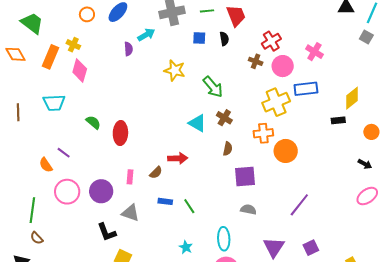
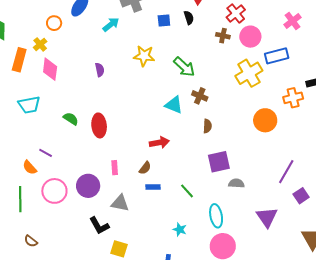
orange circle: (87, 14) -> (54, 23), moved
yellow cross: (73, 45) -> (40, 44), turned 32
purple semicircle: (128, 49) -> (100, 70), moved
pink cross: (314, 52) -> (293, 21), moved, turned 30
orange cross: (263, 133) -> (293, 98), moved
brown semicircle: (156, 173) -> (145, 168), moved
purple square: (245, 176) -> (219, 162), moved
green line: (189, 206) -> (187, 191), moved
green line: (32, 210) -> (20, 199), moved
purple square: (311, 248) -> (301, 196), moved

